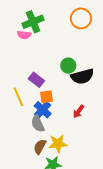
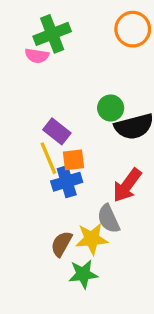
yellow line: (18, 97) -> (48, 158), moved
blue cross: (43, 110) -> (67, 182), turned 30
red arrow: (79, 111) -> (127, 185), size x1.5
gray semicircle: (38, 124) -> (109, 219), moved

